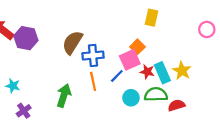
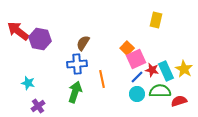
brown semicircle: (72, 42) -> (83, 43), size x0.7
orange square: (137, 47) -> (127, 48), moved
blue cross: (93, 55) -> (77, 64), moved
blue line: (117, 76) -> (137, 77), moved

